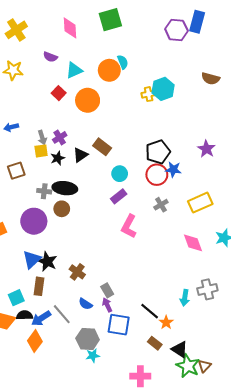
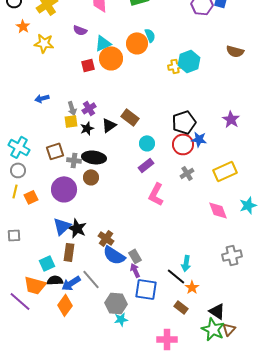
red square: (59, 93) -> (88, 65), turned 32
orange circle: (88, 100) -> (111, 58), moved
brown square: (16, 171) -> (55, 151), moved
cyan arrow: (185, 298) -> (186, 263), moved
blue semicircle: (86, 304) -> (114, 255), moved, size x1.6
black triangle: (180, 349) -> (217, 311), moved

